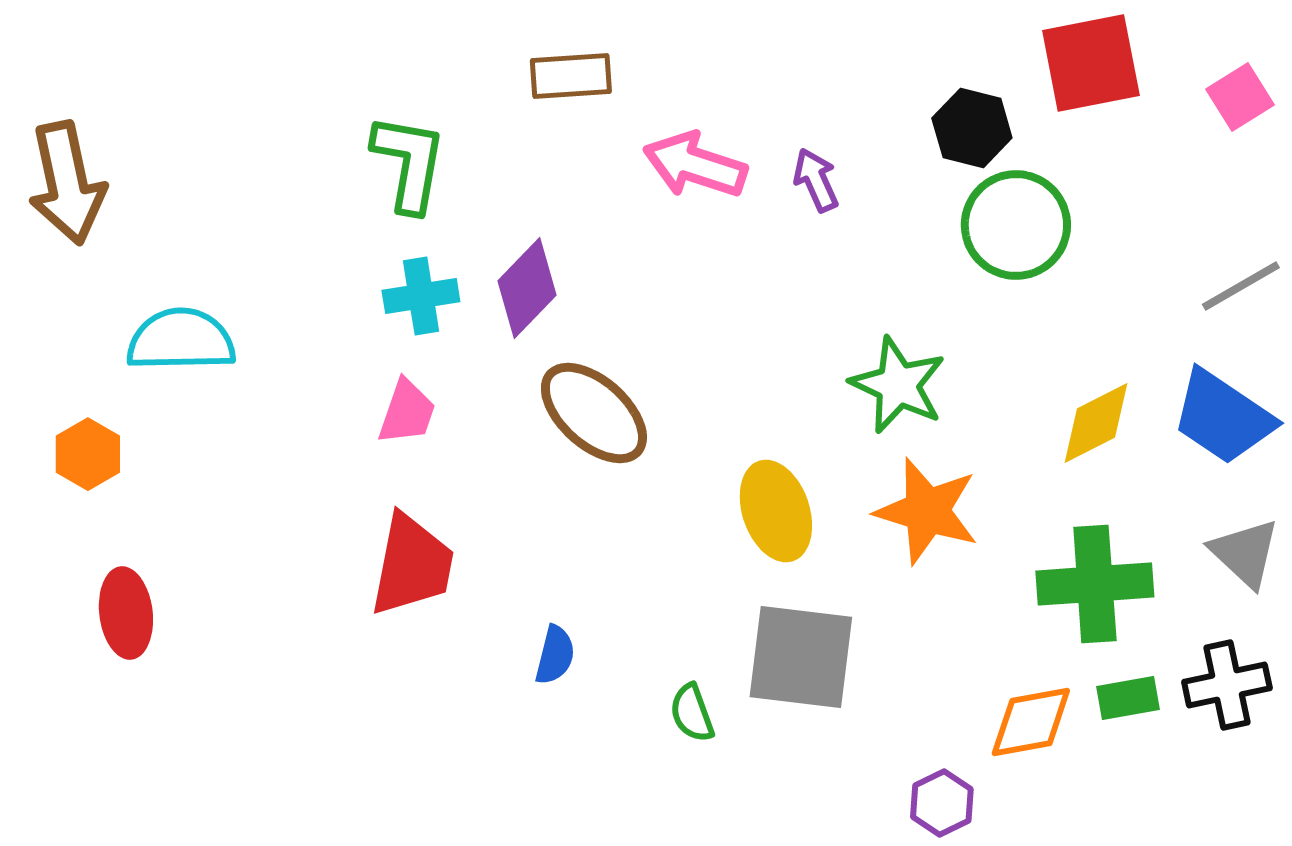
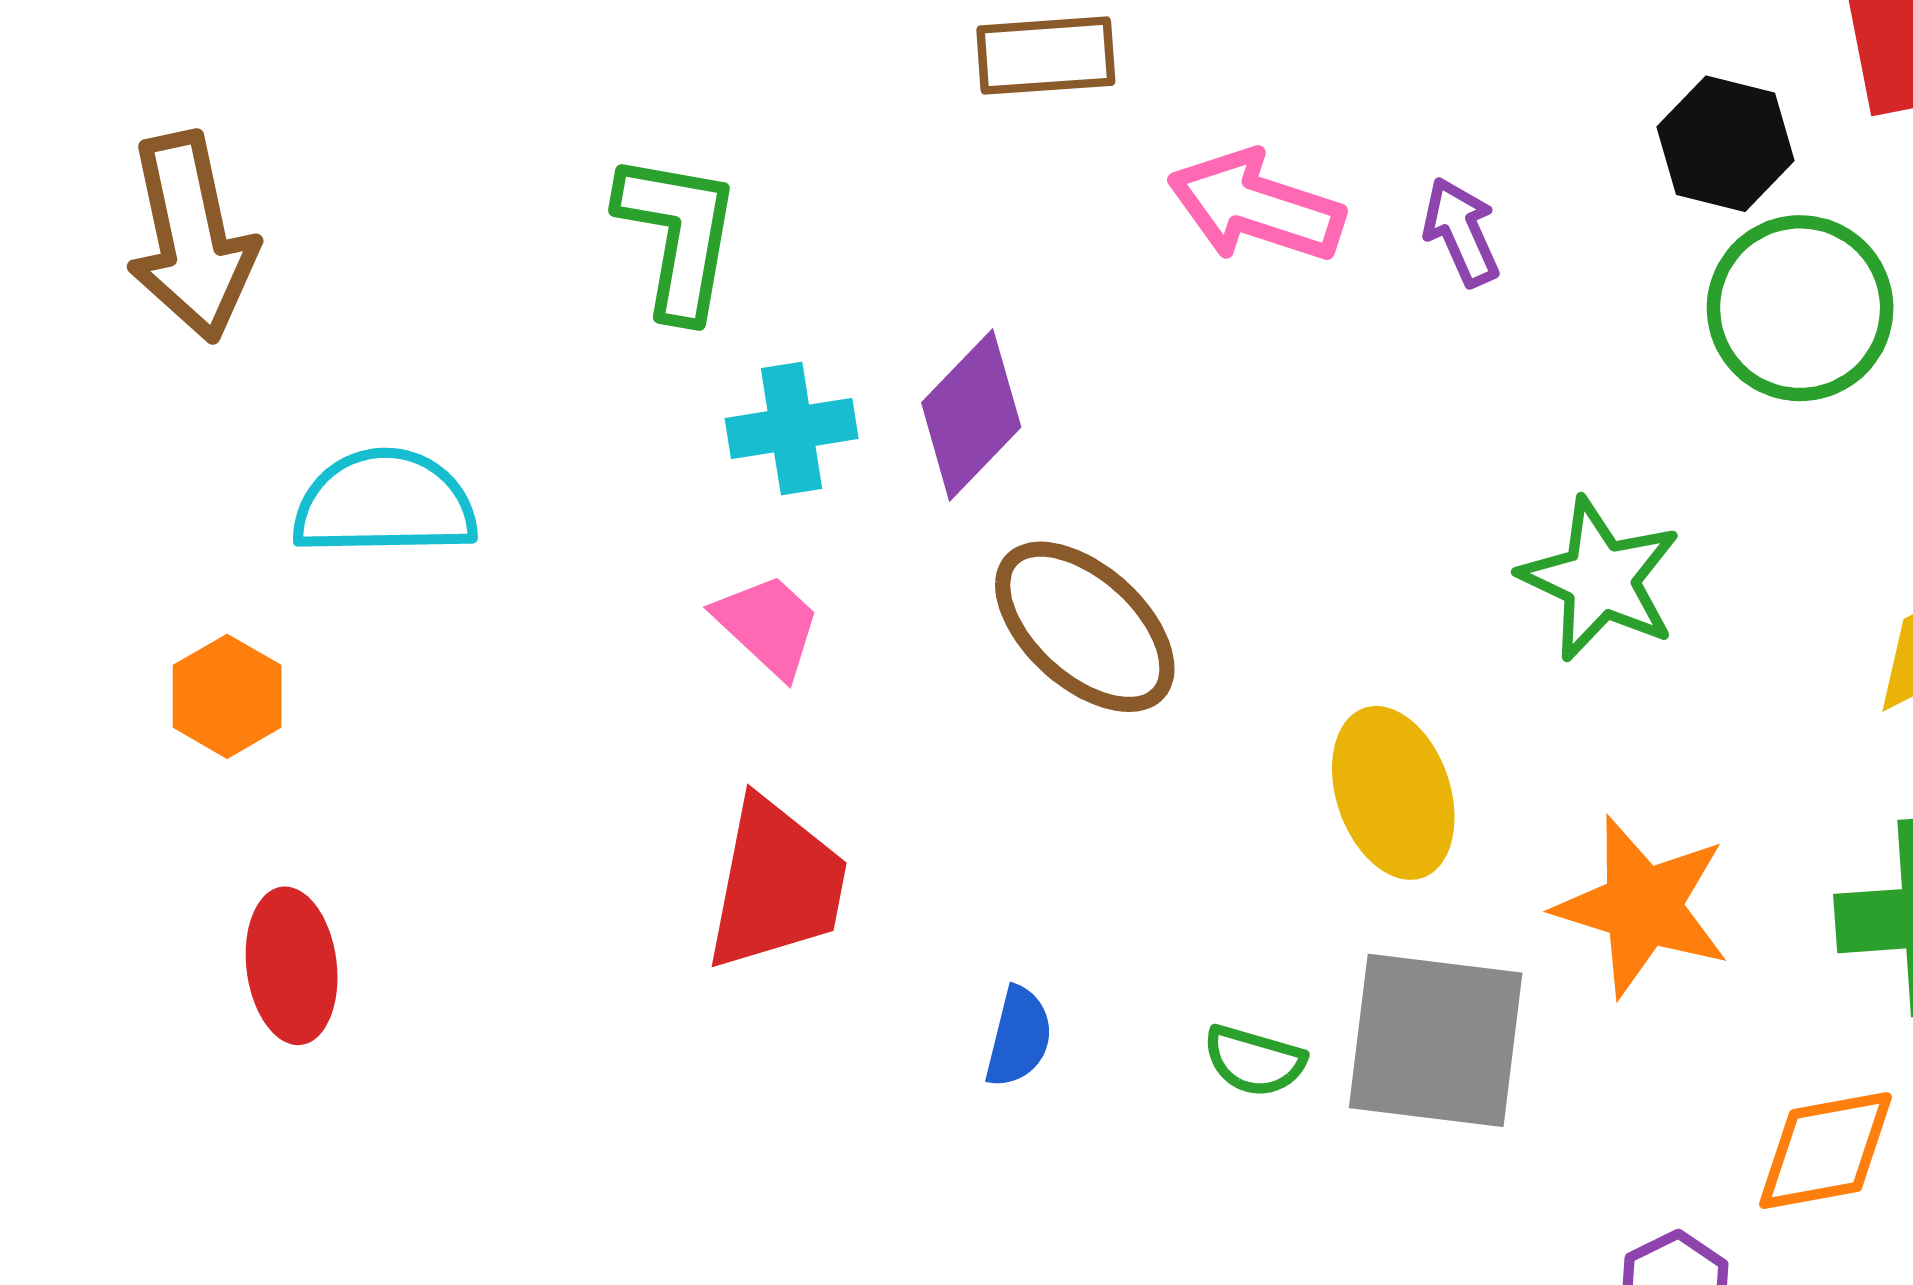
green L-shape: (409, 163) -> (678, 235), moved
pink trapezoid: (407, 412) -> (768, 625), turned -66
orange star: (927, 511) -> (1642, 906), moved
green semicircle: (692, 713) -> (1254, 1061), moved, turned -54

